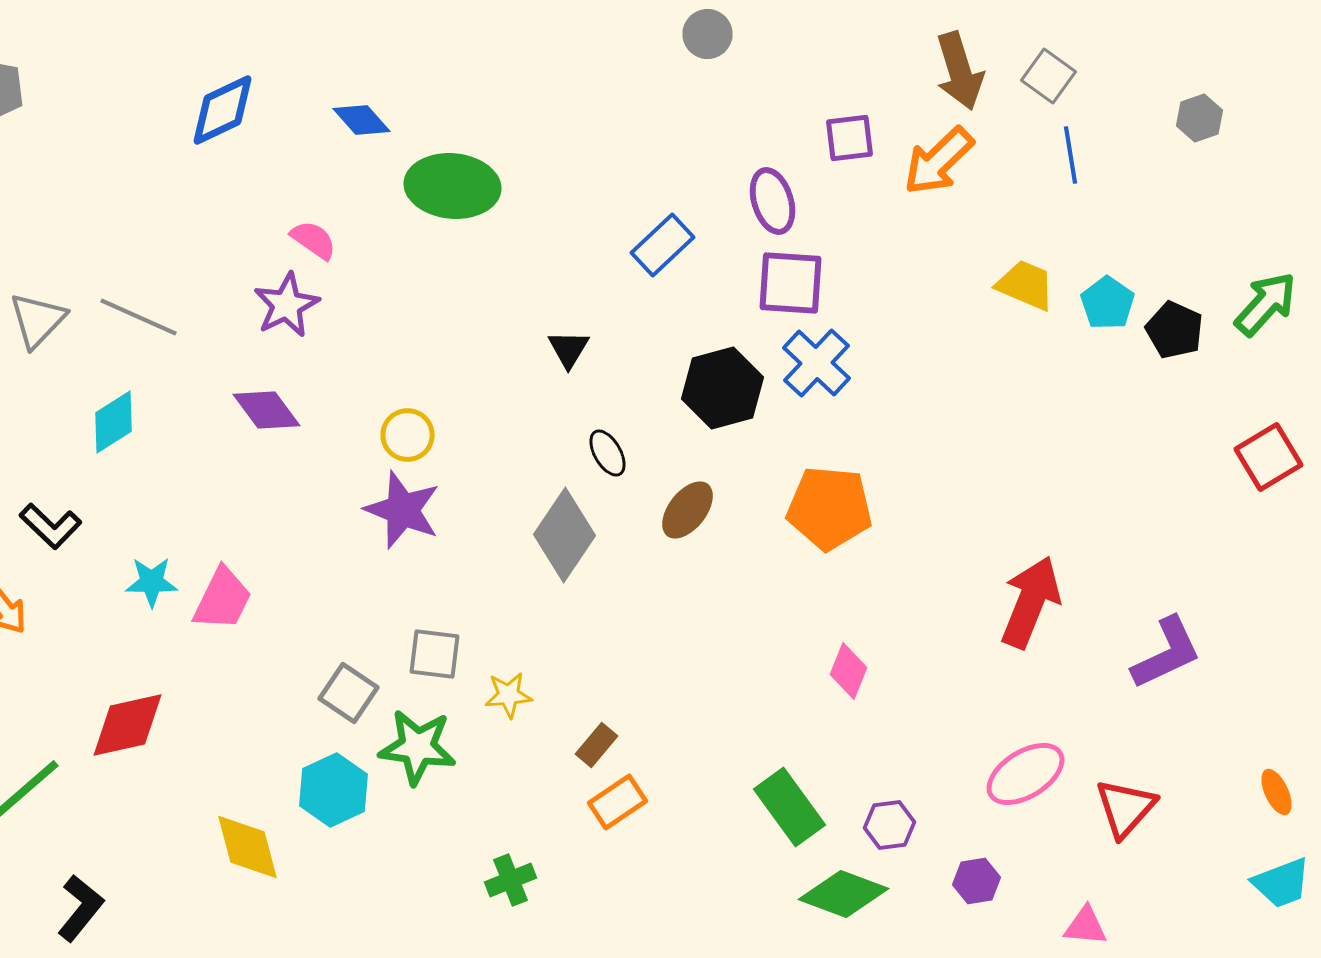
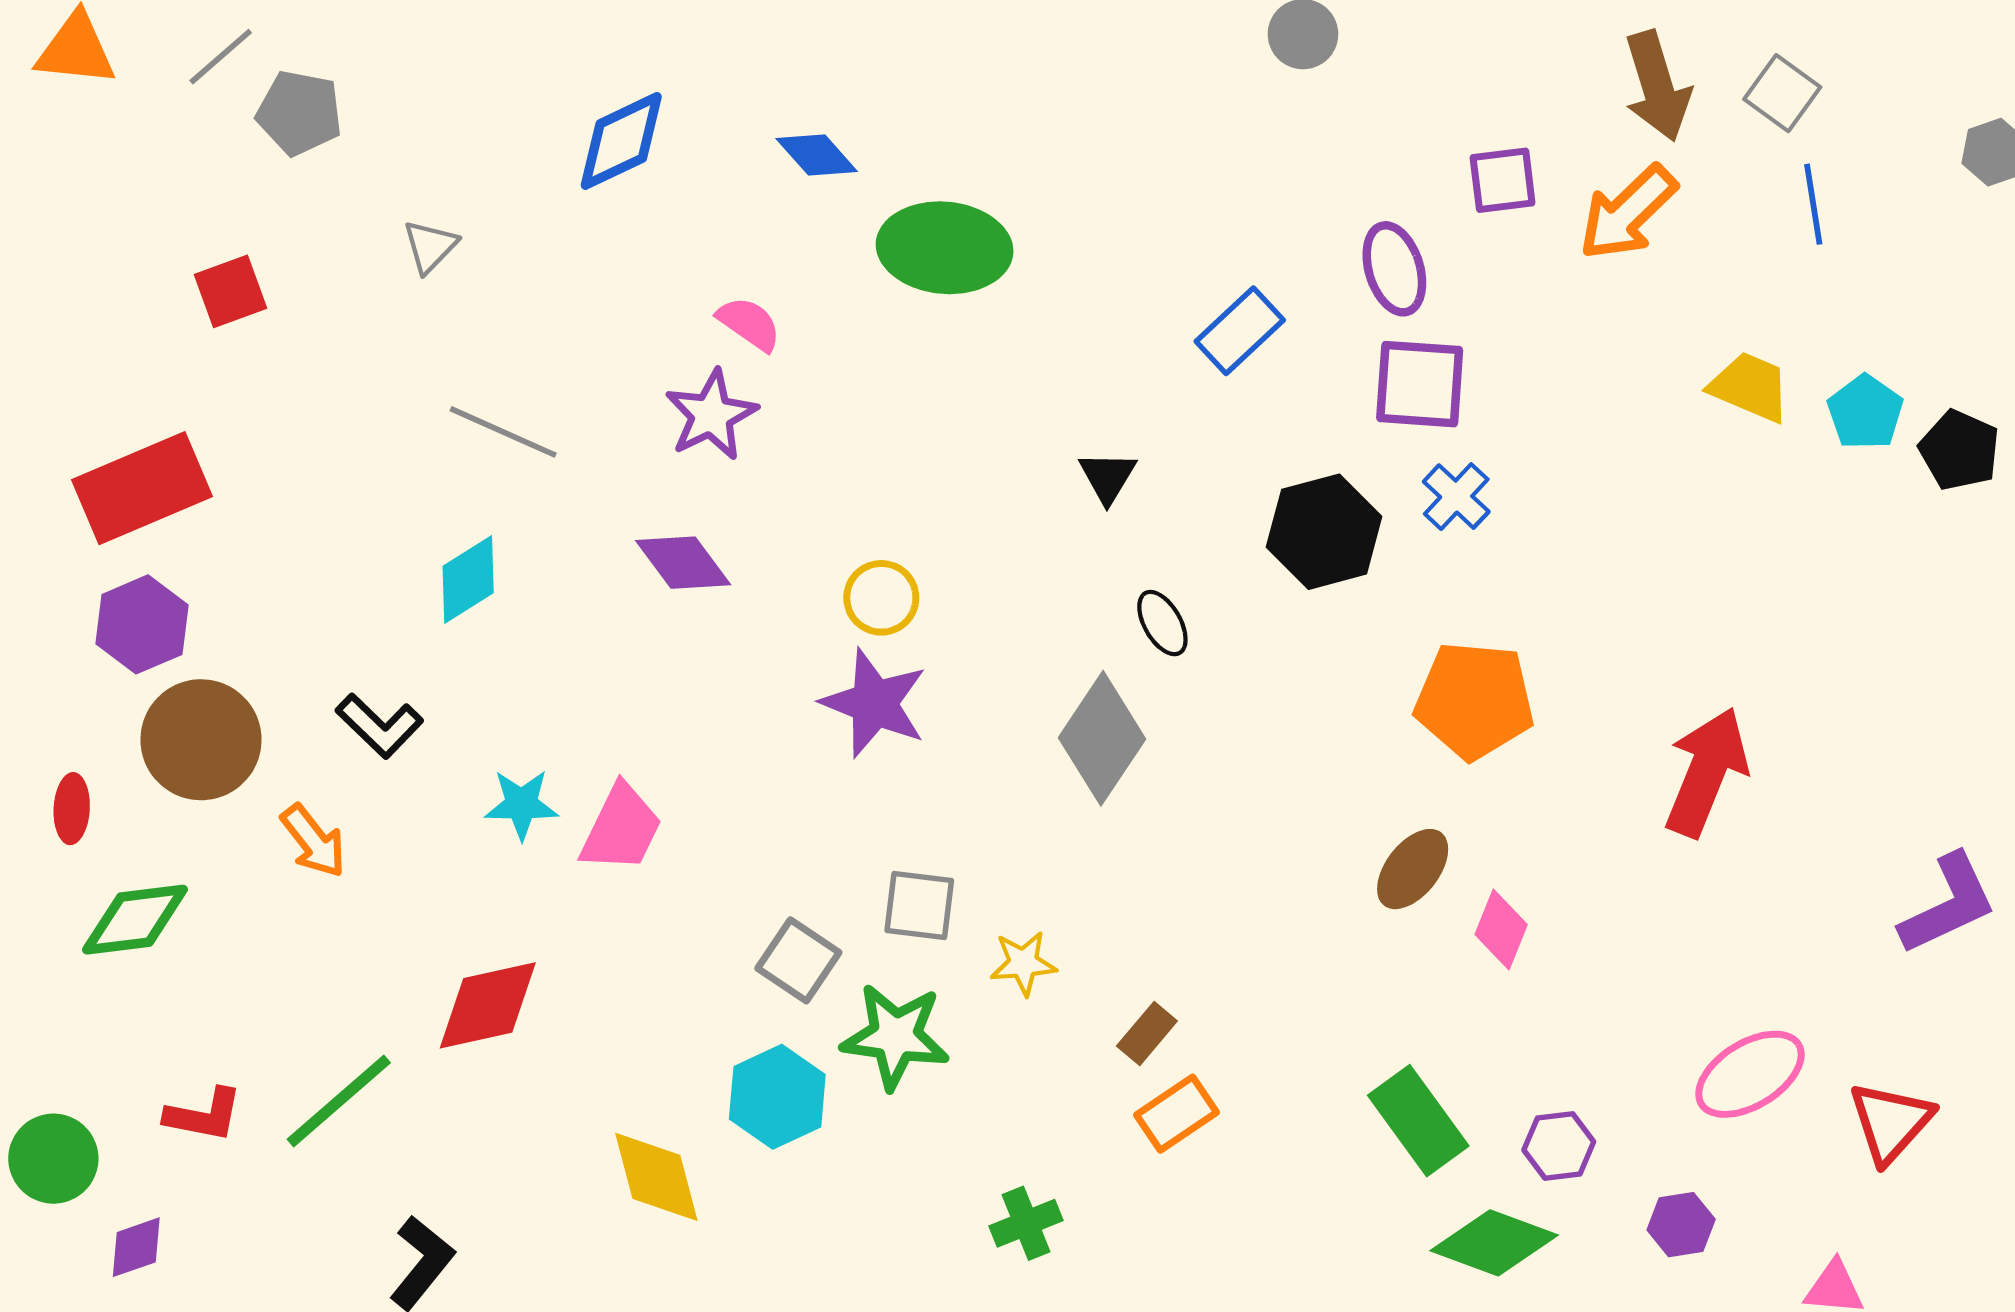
gray triangle: (38, 320) -> (430, 246), moved, size x0.7
blue cross: (816, 363) -> (1456, 497), size x0.7
brown ellipse: (688, 510) -> (1413, 869), moved
red arrow: (1030, 602) -> (1706, 772), moved

